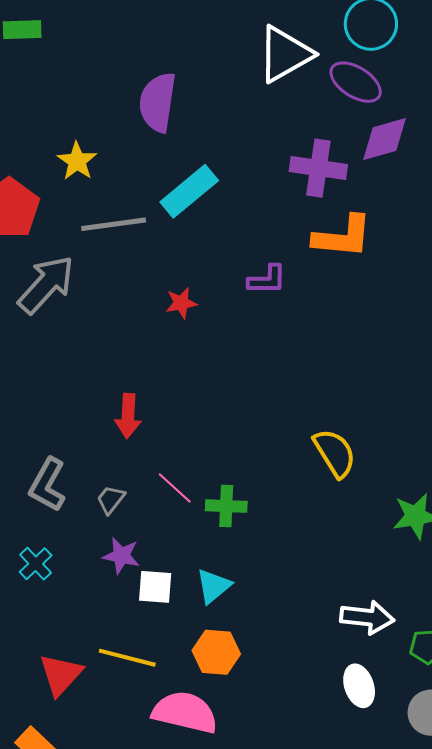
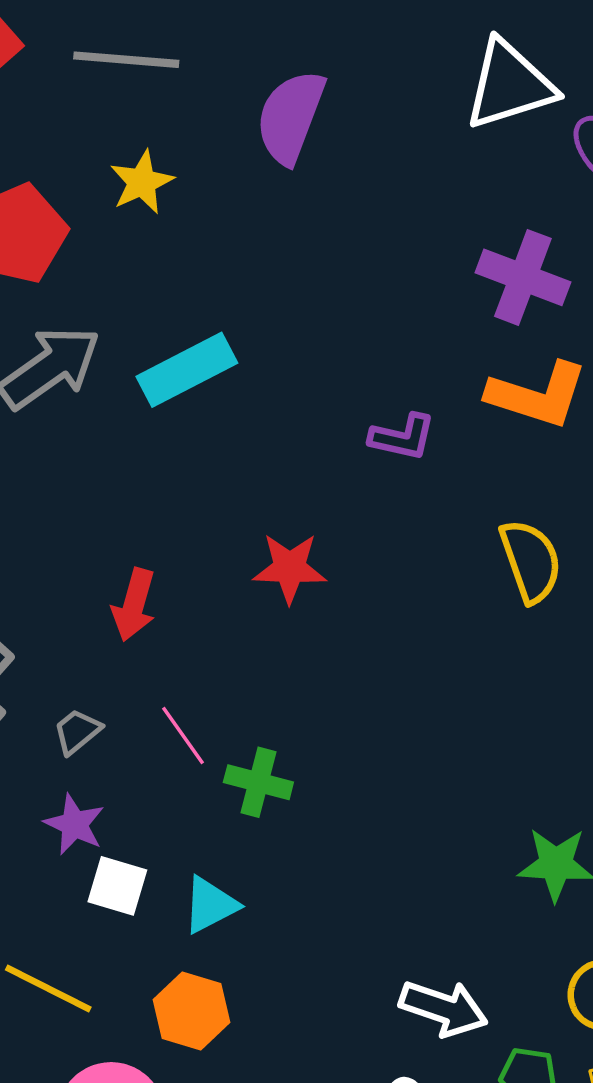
cyan rectangle: (189, 191) -> (187, 370), moved
gray line: (114, 224) -> (126, 60), moved
red star: (181, 303) -> (290, 568), moved, size x1.4
yellow semicircle: (335, 453) -> (531, 561), moved

